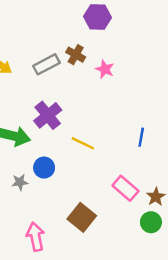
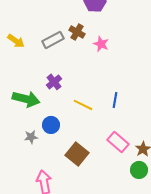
purple cross: (48, 115) -> (54, 82), size x0.7
blue line: (141, 137) -> (115, 100), moved
brown square: (82, 217) -> (77, 154), moved

